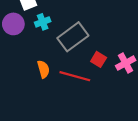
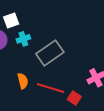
red square: (99, 59) -> (74, 98), moved

